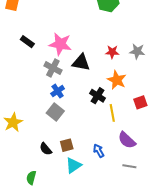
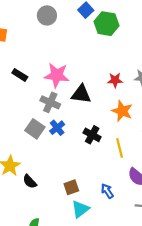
black cross: (98, 96) -> (92, 135), moved
gray square: (55, 112) -> (35, 129), moved
black semicircle: (46, 149) -> (30, 182), moved

